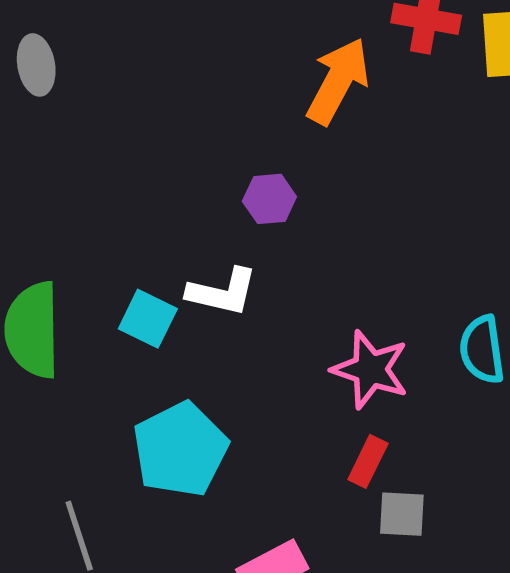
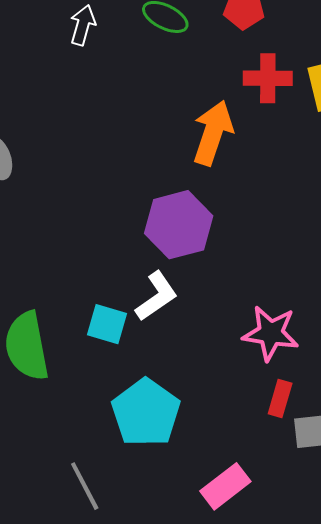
purple hexagon: (269, 199) -> (179, 225), size x1.8
white L-shape: (222, 292) -> (157, 296), turned -38

